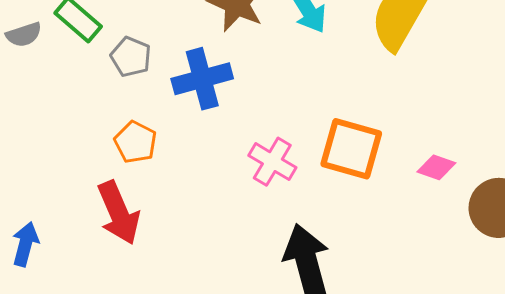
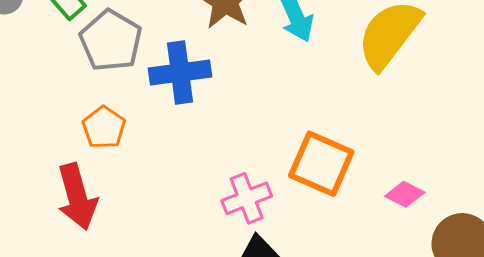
gray pentagon: (131, 57) -> (111, 41), size x1.5
pink cross: (272, 162) -> (247, 198), moved, turned 30

